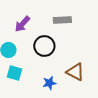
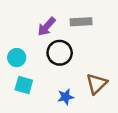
purple arrow: (22, 24) -> (46, 27), moved
brown triangle: (75, 72) -> (97, 84), turned 48

